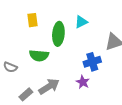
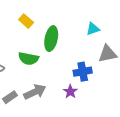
yellow rectangle: (32, 20) -> (26, 21), turned -48
cyan triangle: (81, 22) -> (93, 29), moved

